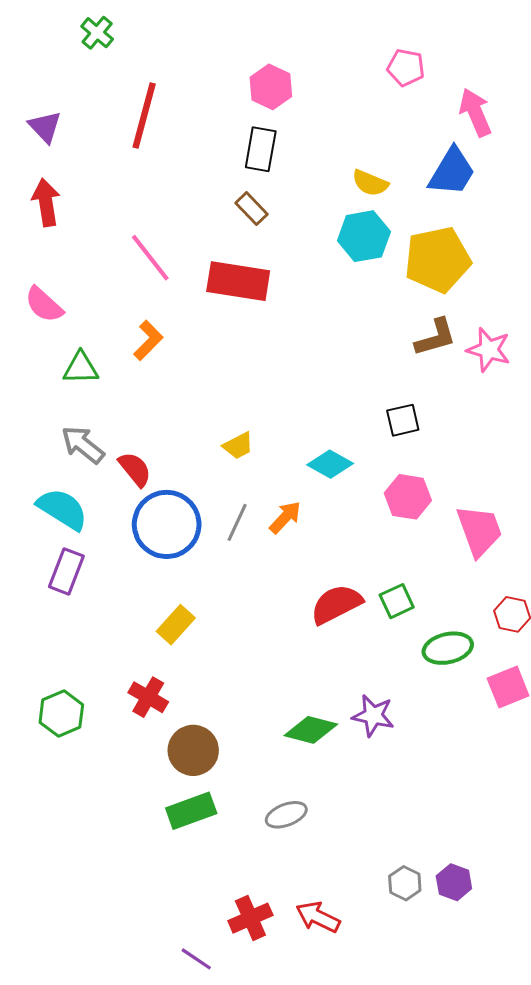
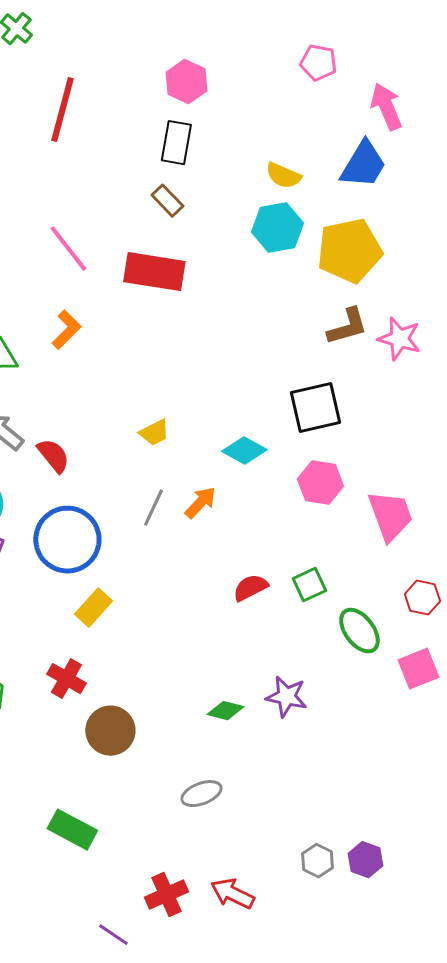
black square: (403, 420) -> (315, 408), size x1.6
blue circle: (167, 524) -> (67, 540), moved
red semicircle: (336, 604) -> (250, 588), size x0.7
green ellipse: (448, 648) -> (359, 631), turned 66
green diamond: (311, 730) -> (225, 711), size x0.7
green rectangle: (191, 811) -> (72, 830), moved, turned 48

